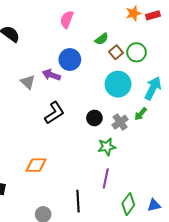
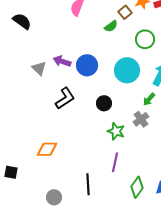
brown square: (116, 52) -> (125, 12), moved
blue circle: (70, 59) -> (87, 65), moved
gray cross: (120, 122) -> (141, 119), moved
green star: (107, 147) -> (116, 131), turned 30

